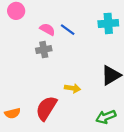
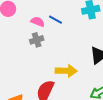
yellow arrow: (72, 88) -> (66, 71), size x1.5

